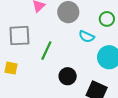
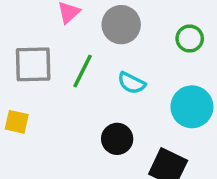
cyan semicircle: (87, 37) -> (132, 83), moved
green line: (46, 51) -> (83, 71), moved

